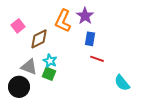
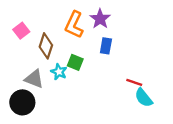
brown diamond: (39, 39) -> (46, 46), turned -45
red line: (97, 59) -> (134, 82), moved
green square: (49, 74) -> (75, 62), moved

